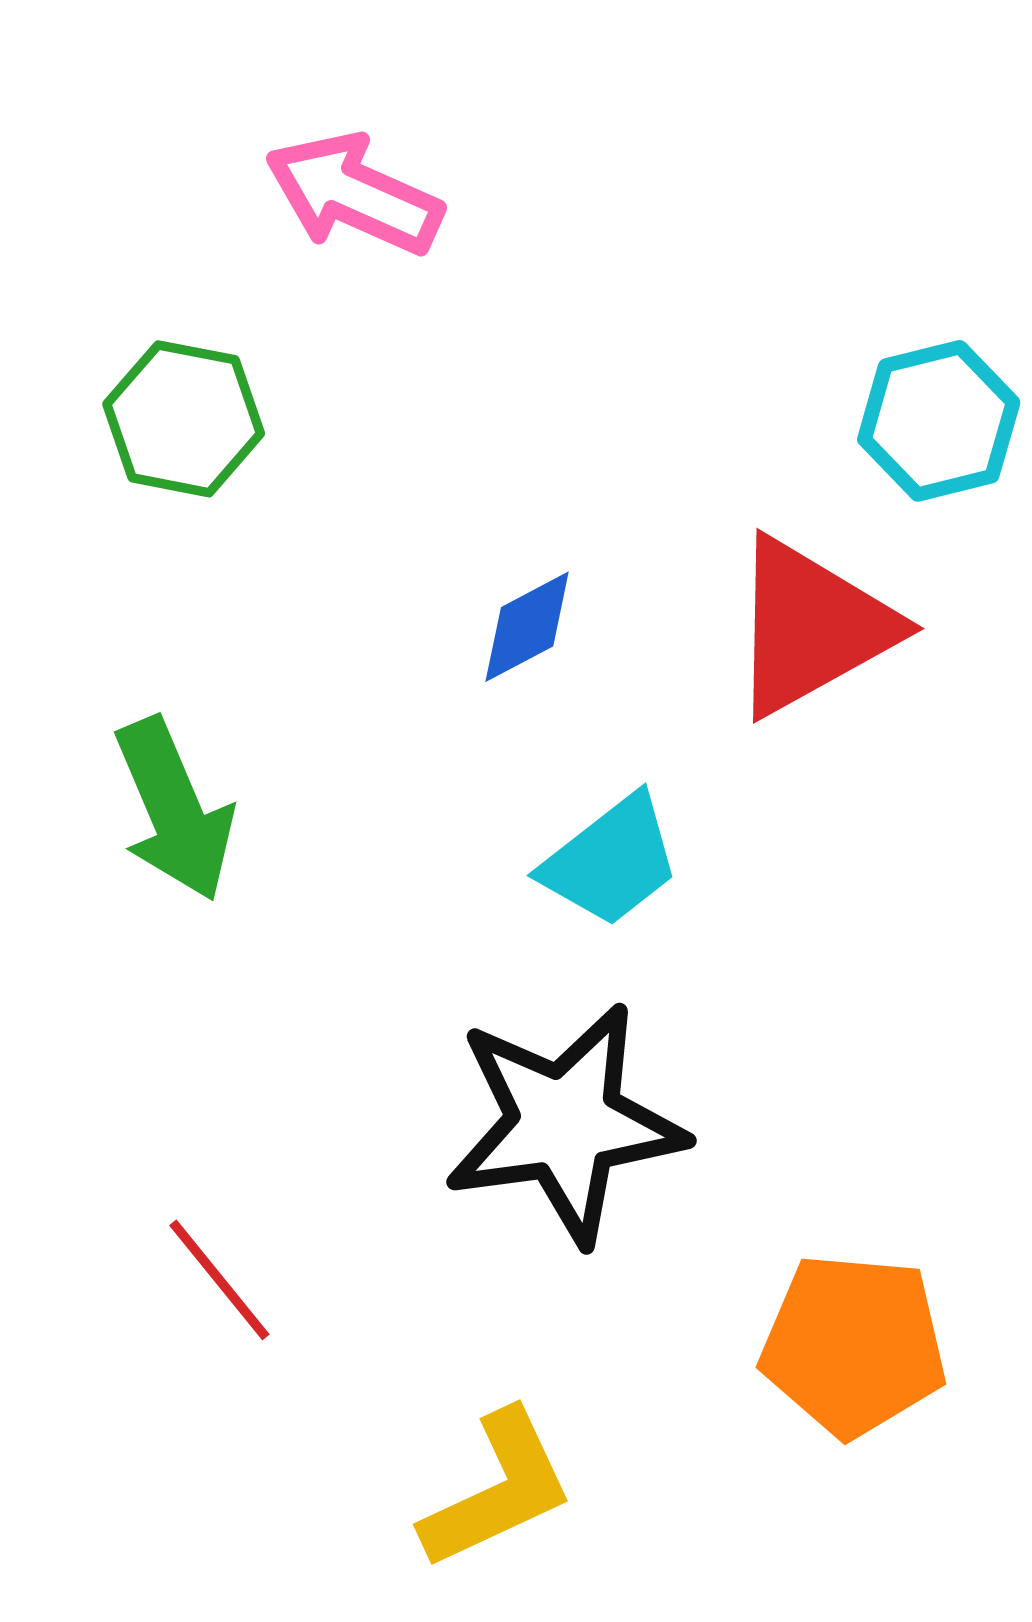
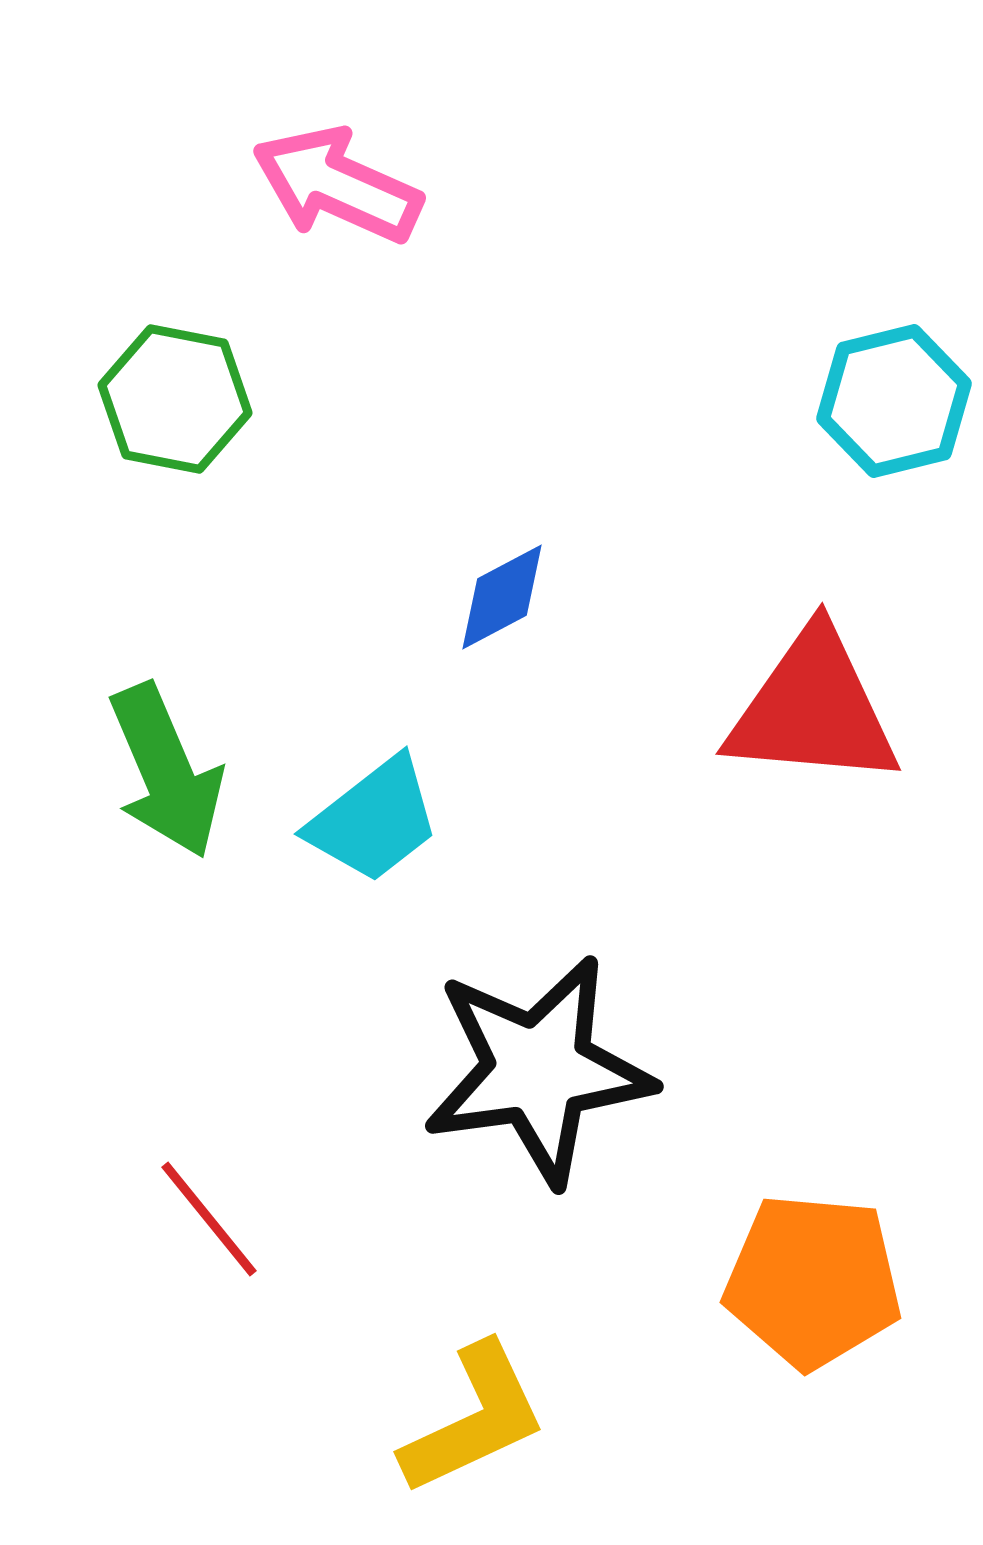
red triangle: (812, 627) -> (813, 709), moved, turned 34
cyan trapezoid: (611, 861) -> (374, 820), moved

